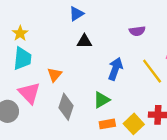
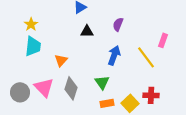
purple semicircle: (137, 31) -> (118, 24), moved, turned 120
pink triangle: (29, 93) -> (44, 87), moved
green triangle: (102, 100) -> (102, 82), turned -35

